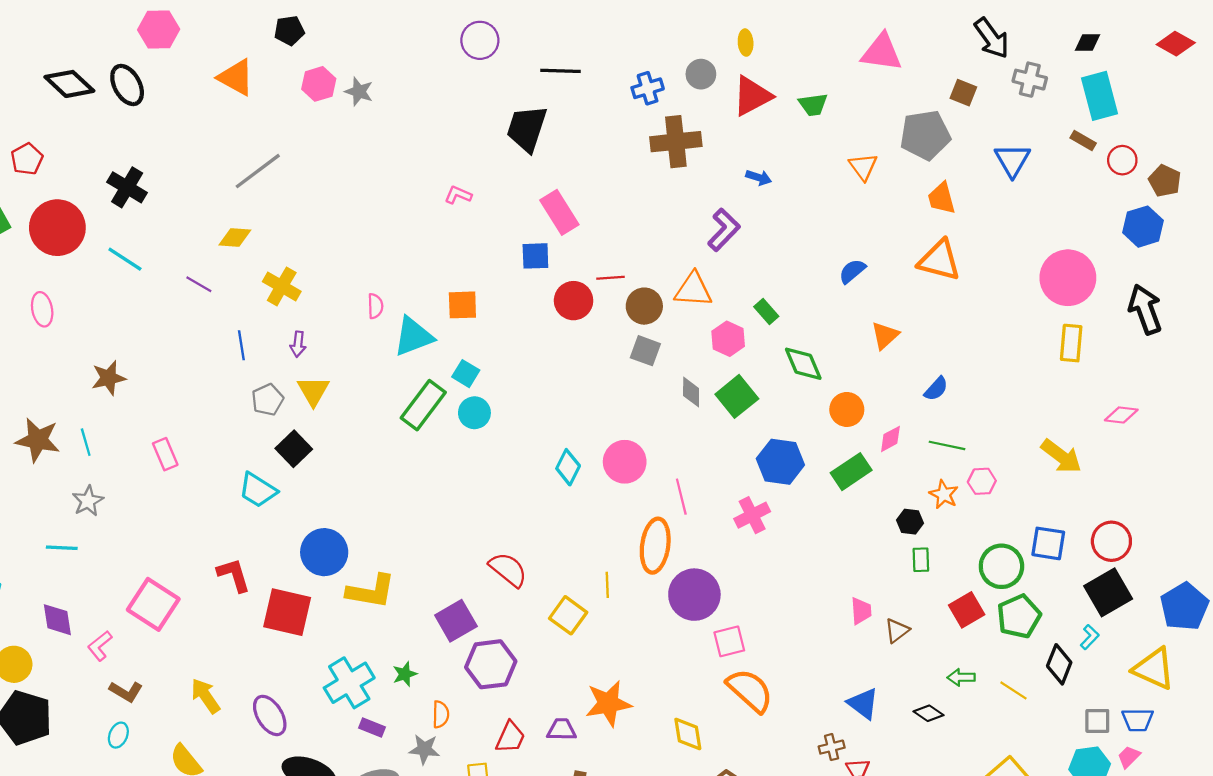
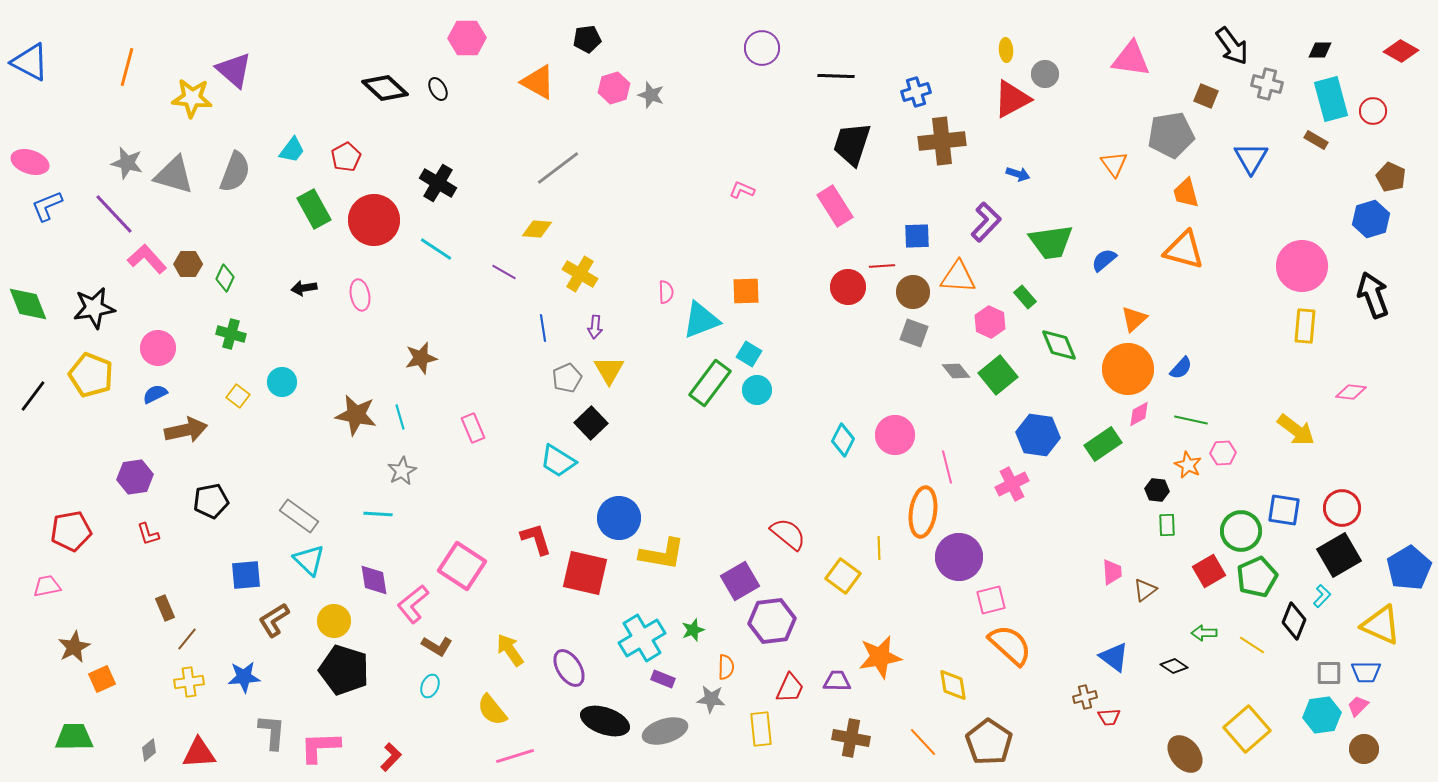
gray circle: (701, 74) -> (1045, 74), moved
black ellipse: (127, 85) -> (438, 89), size x0.6
green trapezoid: (813, 105) -> (1051, 242), moved, size x1.6
black trapezoid: (527, 129) -> (852, 144), moved
red circle: (1122, 160) -> (1373, 111), moved
blue square: (535, 256) -> (917, 236), moved
gray diamond: (691, 392) -> (956, 371), turned -40
orange circle: (847, 409) -> (1128, 369), moved, size x1.6
pink L-shape: (100, 646) -> (413, 604), size x1.4

